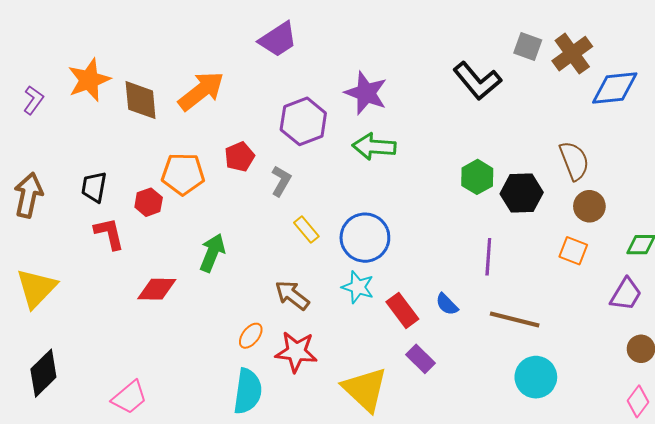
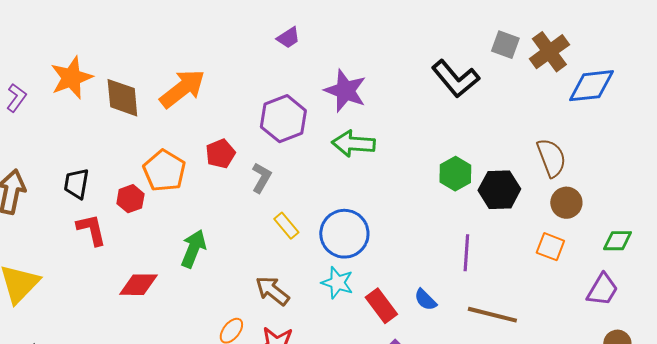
purple trapezoid: (278, 39) -> (288, 38), moved, size x0.6
orange pentagon: (183, 174) -> (164, 171), turned 30

